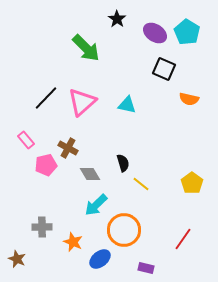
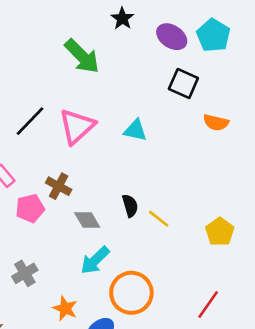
yellow line: (141, 184) -> (159, 219), moved
gray cross: (42, 227) -> (25, 273), moved, turned -30

